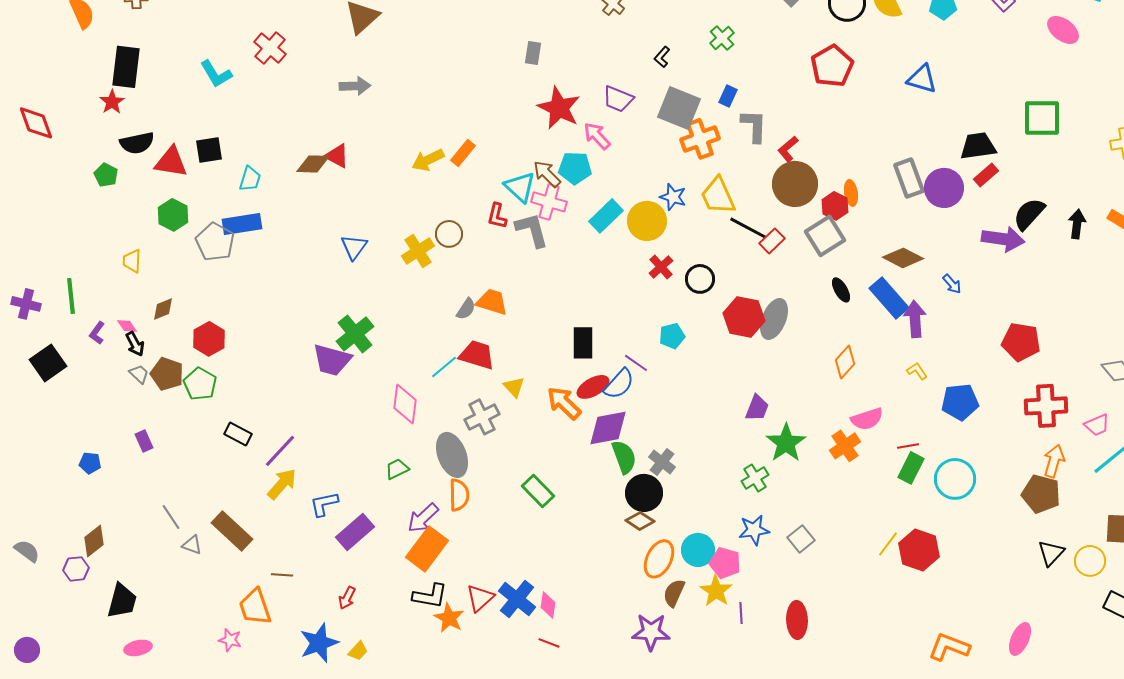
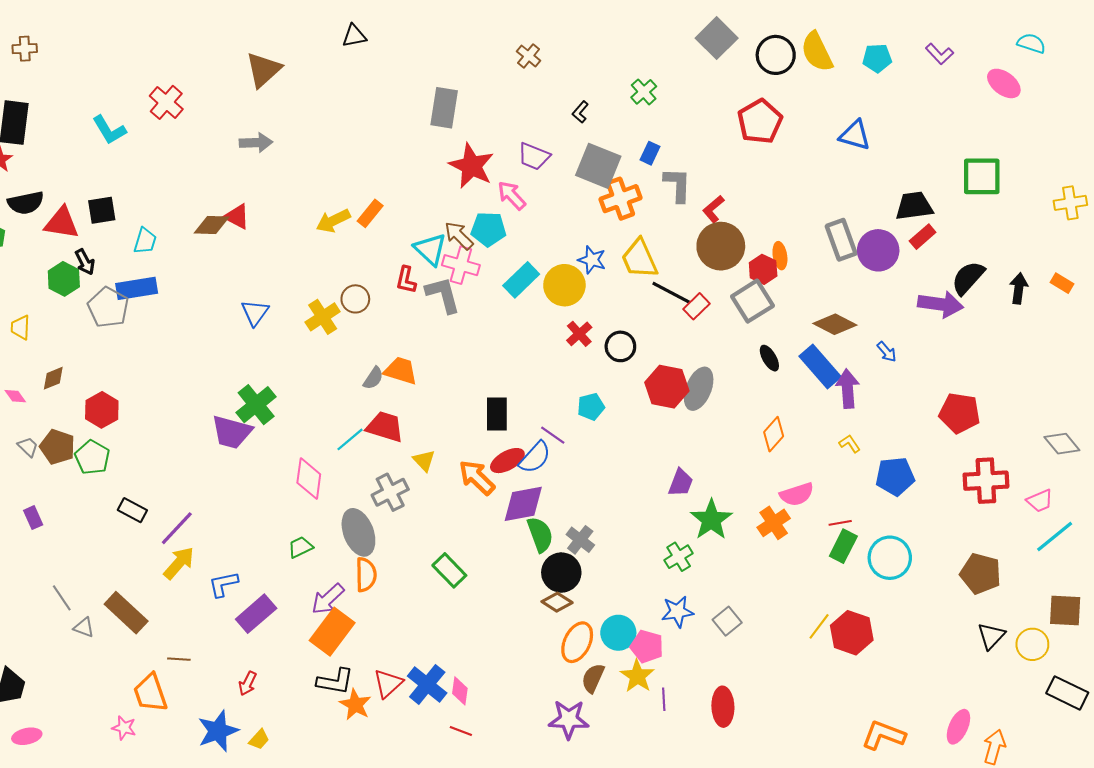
gray rectangle: (533, 53) -> (444, 108), size x1.6
black arrow: (135, 344) -> (85, 262), moved
orange arrow: (1054, 461) -> (994, 747), moved

